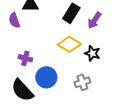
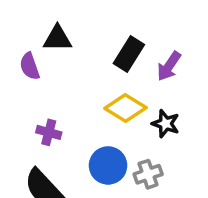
blue circle: (46, 77) -> (108, 165), moved

